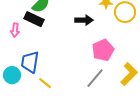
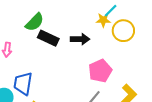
black rectangle: (34, 19) -> (48, 38), moved

